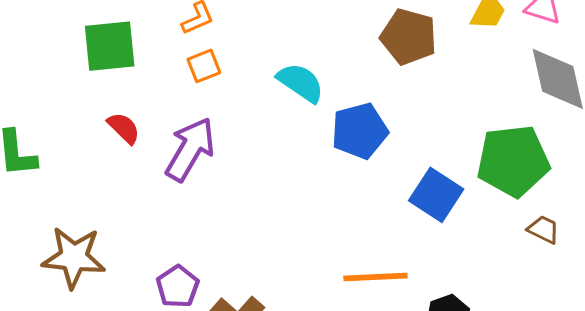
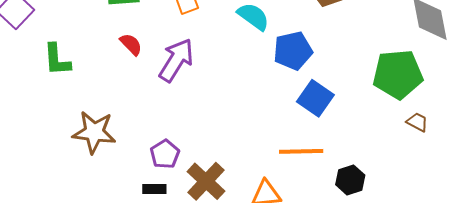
blue square: (436, 195) -> (315, 98), moved

